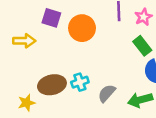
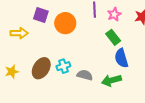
brown ellipse: (52, 85) -> (41, 68), turned -45
gray semicircle: (107, 93) -> (85, 75), turned 63
yellow star: (26, 103) -> (12, 72), moved

